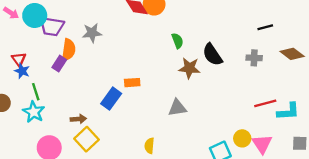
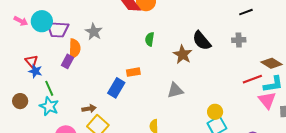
gray star: (92, 33) -> (94, 32), turned -30
green semicircle: (178, 41) -> (150, 39), moved, turned -144
brown diamond: (292, 54) -> (271, 63), moved
brown star: (189, 68) -> (183, 54), turned 30
yellow circle: (242, 138) -> (215, 112), moved
pink triangle: (262, 144) -> (267, 100), moved

